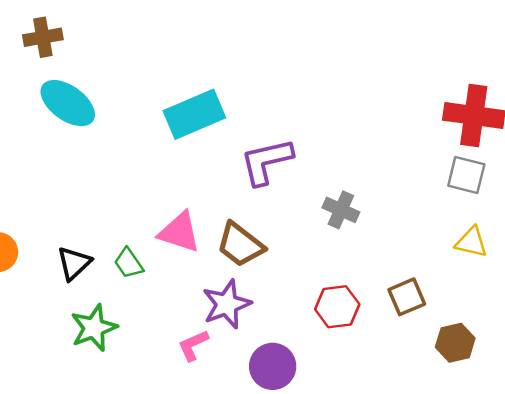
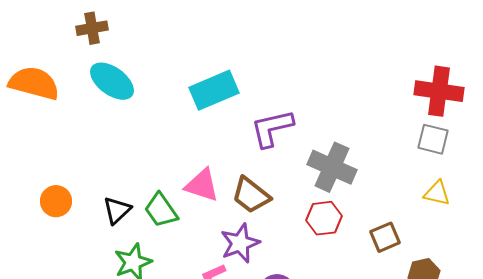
gray cross: (341, 210) -> (332, 167), size x1.6
green trapezoid: (129, 263) -> (161, 210), size x1.4
red hexagon: (337, 307) -> (324, 218), moved

